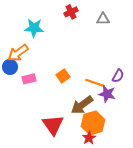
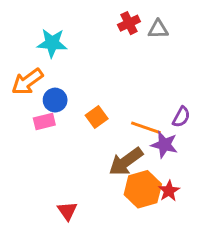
red cross: (71, 12) -> (129, 23), moved
blue circle: (10, 67) -> (55, 100), moved
red triangle: (53, 125) -> (67, 211), moved, size x0.6
red star: (89, 138) -> (169, 191), moved

